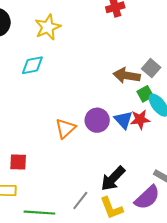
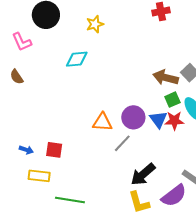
yellow star: (48, 27) -> (95, 24), size x0.7
green square: (145, 94) -> (172, 100), moved
orange triangle: (65, 128) -> (102, 122), turned 40
gray line: (80, 200) -> (122, 143), moved

